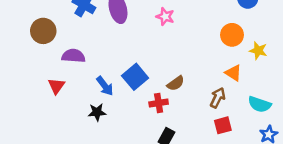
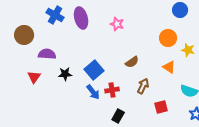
brown semicircle: (176, 83) -> (132, 62), moved
blue arrow: (105, 86) -> (93, 92), moved
brown arrow: (218, 98) -> (143, 86), moved
black star: (97, 112) -> (65, 74), moved

